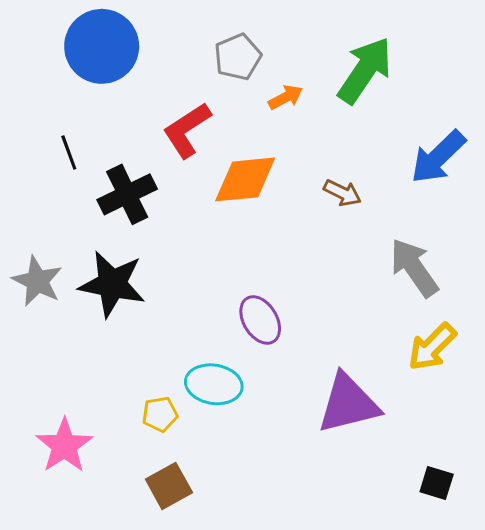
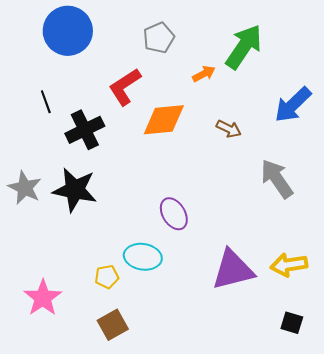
orange arrow: (286, 97) -> (204, 74), moved
yellow arrow: (432, 347) -> (289, 265), moved, turned 36

